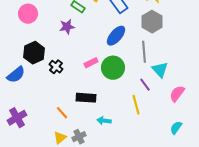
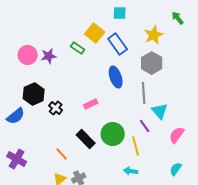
purple star: (67, 27) -> (49, 56), moved
blue ellipse: (116, 36) -> (116, 77), turned -60
green circle: (113, 68) -> (113, 134), moved
black rectangle: (86, 98) -> (86, 139), turned 42
purple cross: (17, 118) -> (17, 159), turned -30
cyan arrow: (104, 121) -> (131, 171), moved

